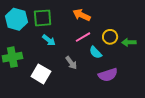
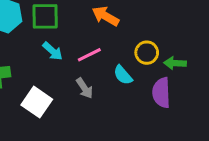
pink line: (83, 37) -> (89, 55), moved
purple semicircle: (108, 75) -> (161, 93), moved, turned 102

